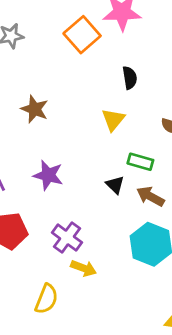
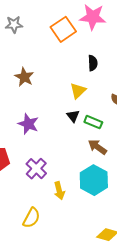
black triangle: (115, 185) -> (73, 116), moved
yellow arrow: (84, 268) -> (59, 191), moved, turned 48
yellow semicircle: (46, 299) -> (31, 218), moved

